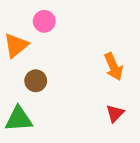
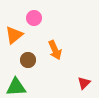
orange arrow: (114, 67) -> (55, 50), moved

